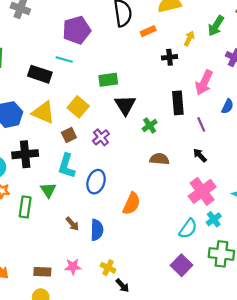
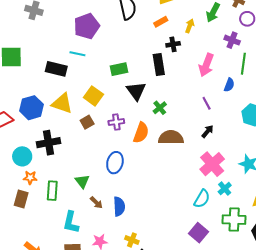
orange rectangle: (148, 31) -> (161, 22), moved
black rectangle: (178, 103) -> (159, 65), moved
purple cross: (101, 137) -> (116, 122), turned 35
black arrow: (200, 155) -> (208, 131), turned 88
brown semicircle: (159, 159) -> (171, 138), size x1.4
cyan L-shape: (66, 166) -> (71, 222), moved
green triangle: (48, 190) -> (82, 181), moved
orange semicircle: (131, 204) -> (141, 133), moved

